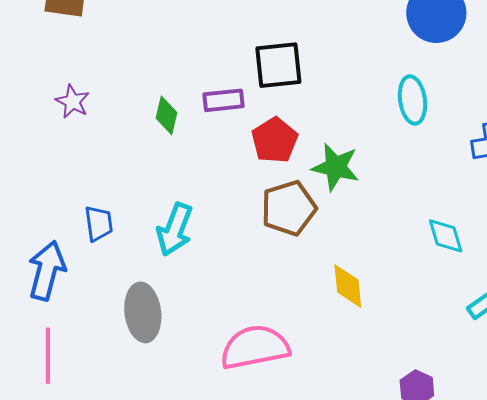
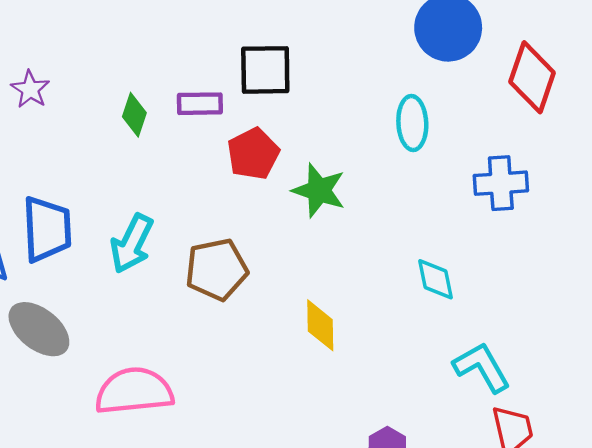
brown pentagon: (289, 208) -> (217, 269), moved
blue trapezoid: (99, 224) -> (47, 229), size x1.6
gray ellipse: (143, 312) -> (39, 329), moved, turned -50
pink semicircle: (255, 347) -> (134, 391), moved

